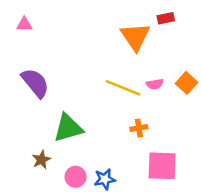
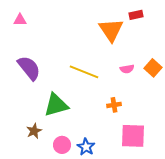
yellow line: (123, 88) -> (84, 72), moved
blue star: (105, 179) -> (86, 147), turned -30

